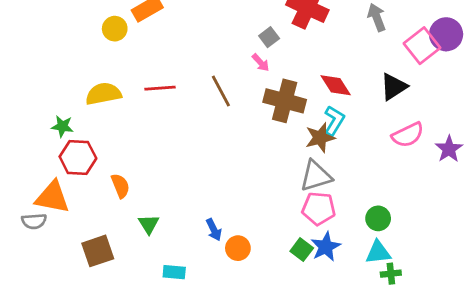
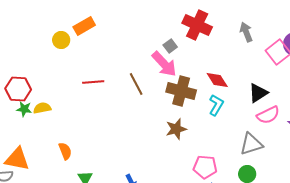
pink arrow: (261, 63) -> (164, 64), size x2.0
black triangle: (394, 87) -> (258, 93), moved
yellow semicircle: (103, 94) -> (42, 108), moved, size x0.7
brown star: (320, 138) -> (176, 129), moved
red hexagon: (78, 157) -> (18, 89), moved
gray triangle: (316, 176) -> (251, 144), moved

